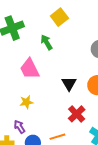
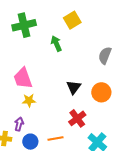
pink trapezoid: (30, 69) -> (23, 78), moved
purple arrow: (19, 127) -> (19, 124), turned 40

